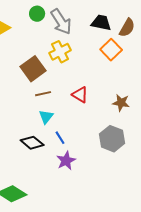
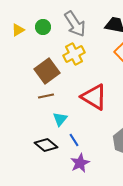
green circle: (37, 14) -> (43, 27), moved
brown line: (43, 94) -> (46, 96), moved
red triangle: (80, 95) -> (94, 97), size x1.6

